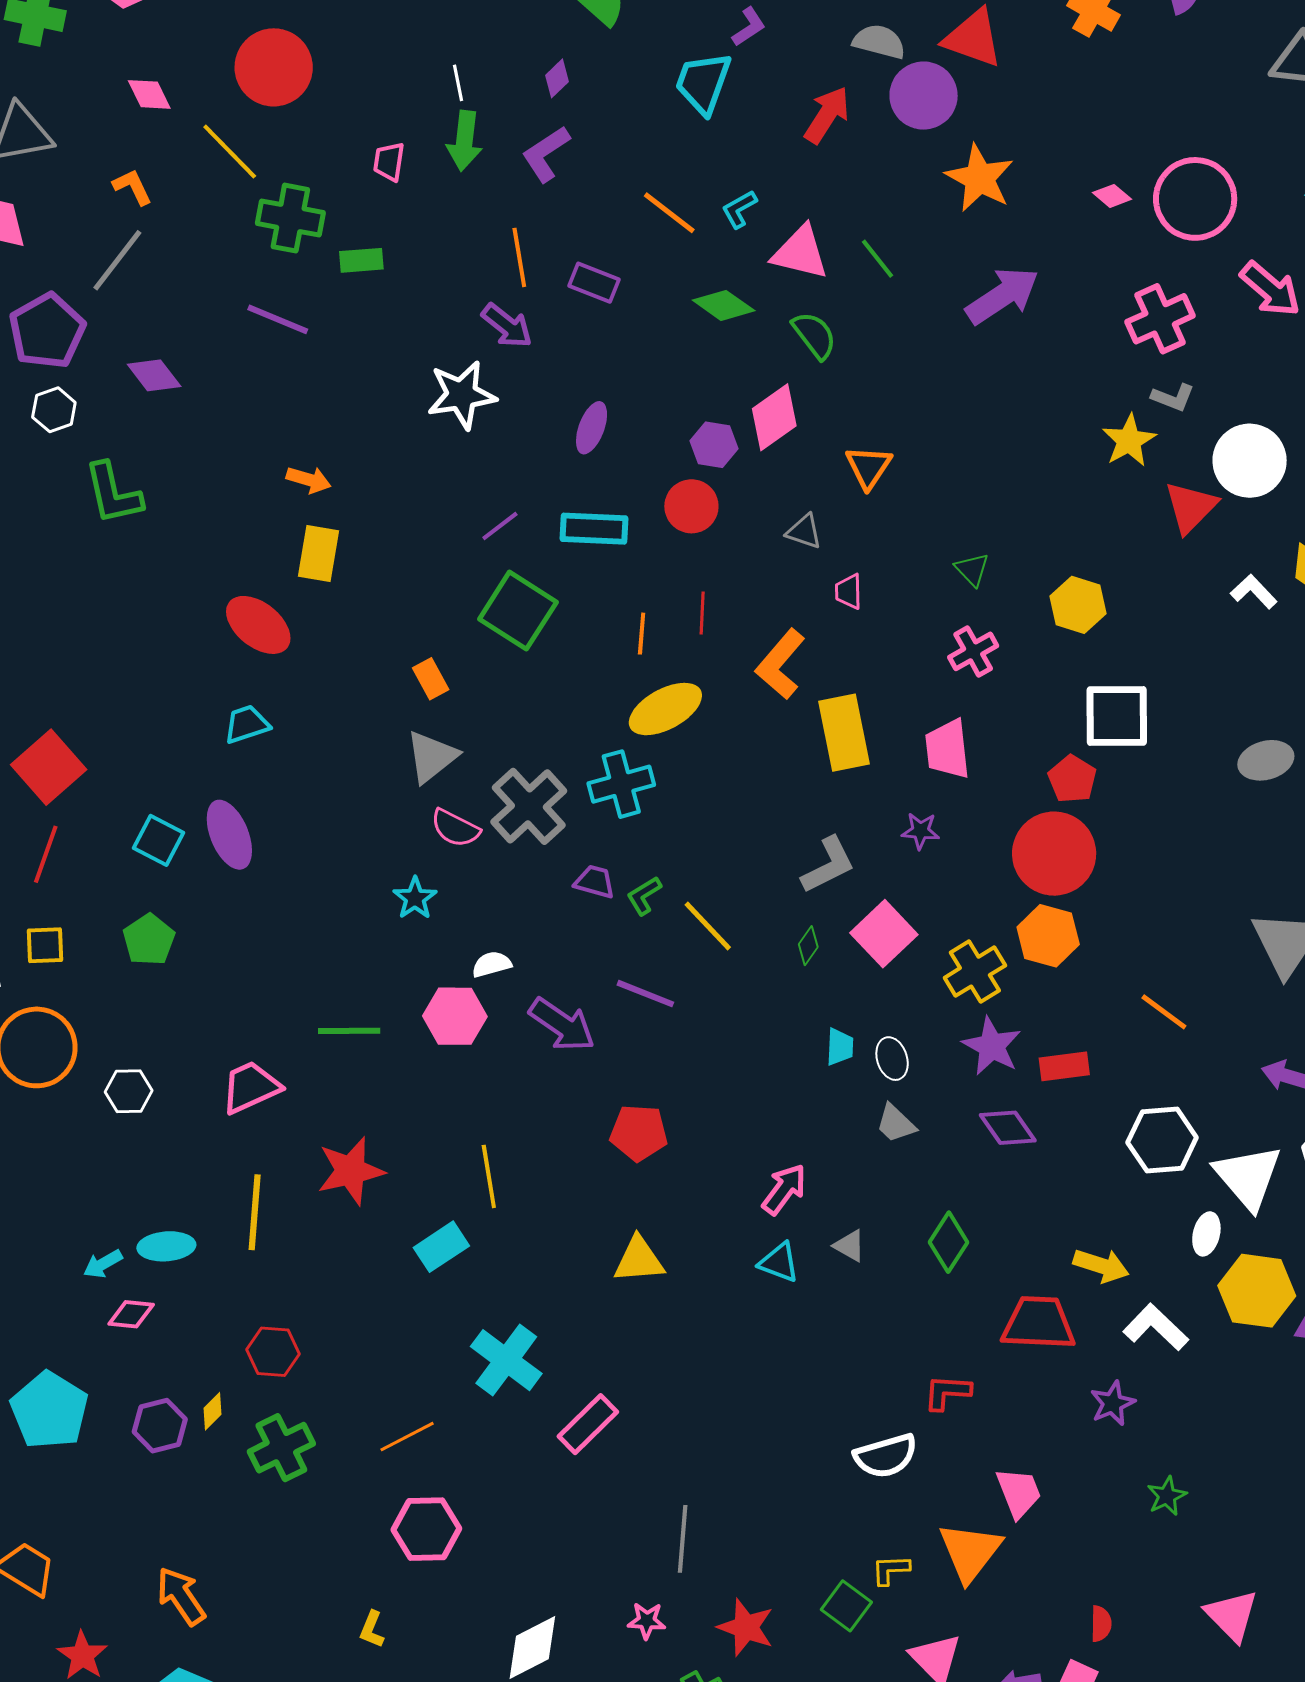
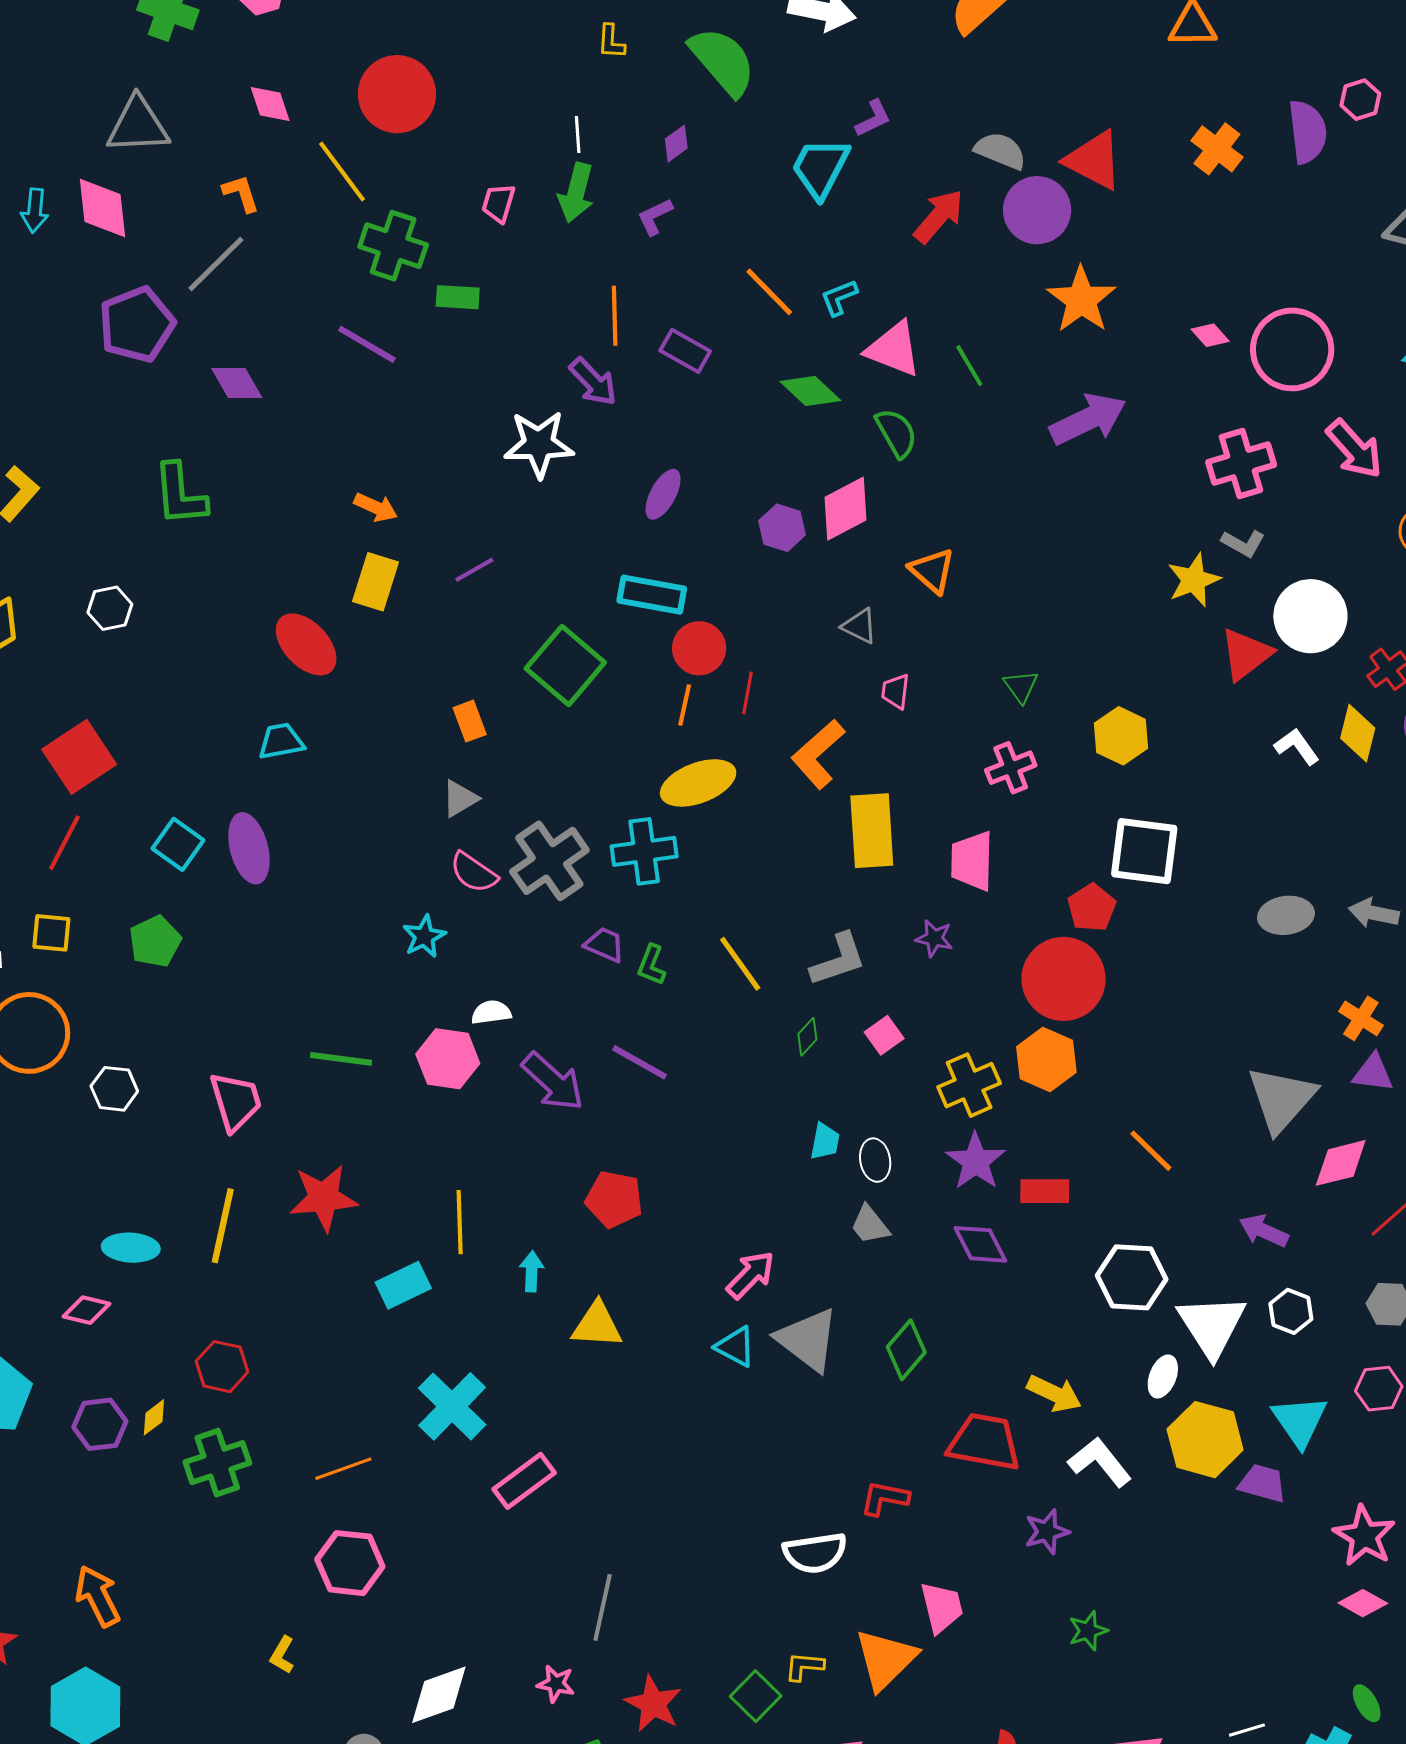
purple L-shape: (546, 154) -> (655, 217), size x0.7
white hexagon: (54, 410) -> (110, 608), moved
orange triangle: (869, 467) -> (932, 571), turned -30
red circle: (691, 506) -> (699, 648), moved
purple line: (500, 526) -> (474, 570), moved
gray triangle: (432, 757) -> (460, 799), size x0.7
green L-shape: (644, 896) -> (652, 965), turned -45
yellow line: (708, 926) -> (740, 964), moved
pink square: (884, 934) -> (884, 1035), size x0.6
pink trapezoid: (251, 1087) -> (236, 1101), turned 90
gray triangle: (850, 1246) -> (808, 1340), size x2.0
cyan arrow: (103, 1264) -> (532, 1271), moved, turned 114

